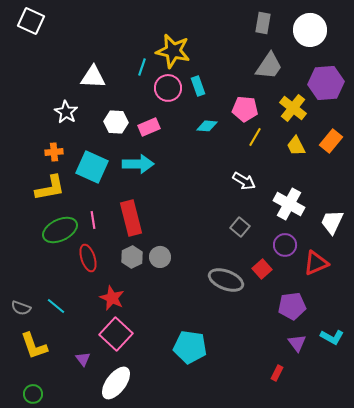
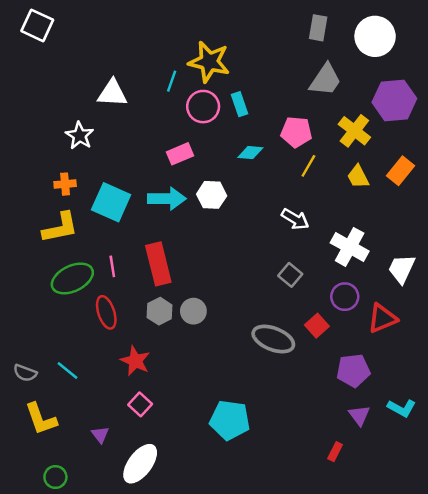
white hexagon: (116, 122) -> (212, 195), moved
pink square: (116, 334) -> (140, 404), size x0.6
green circle: (33, 394) -> (55, 477), moved

